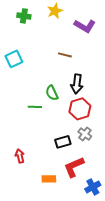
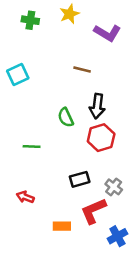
green line: (35, 107) -> (32, 147), moved
gray cross: (85, 134) -> (114, 187), moved
red arrow: (20, 156) -> (25, 197), turned -56

